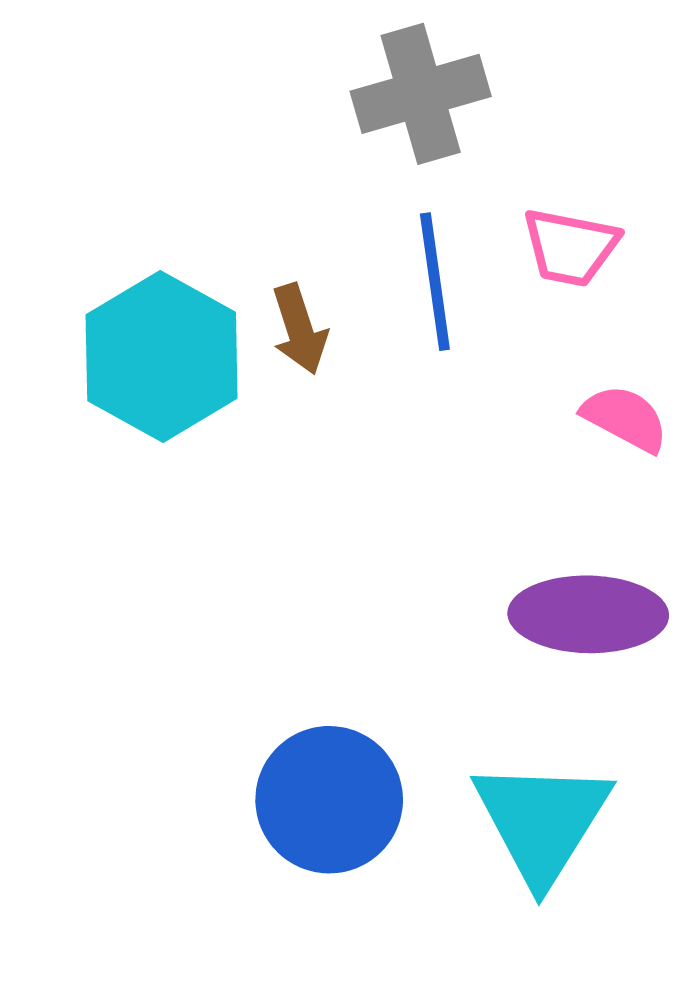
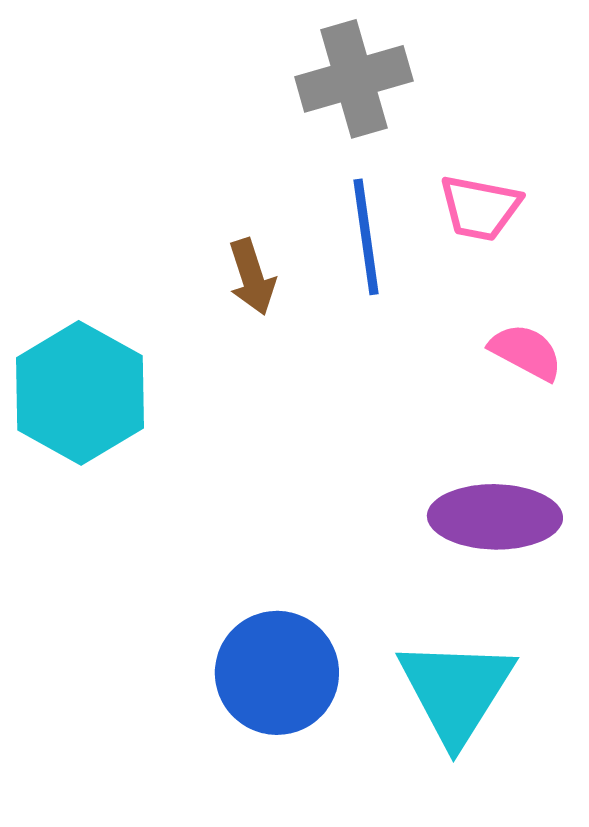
cyan hexagon: (162, 356) -> (80, 393), moved

